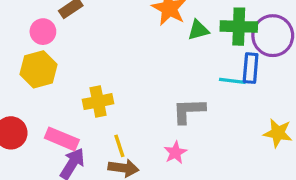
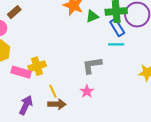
blue rectangle: (251, 68) -> (117, 27), moved, turned -30
pink rectangle: (62, 139) -> (21, 72), moved

